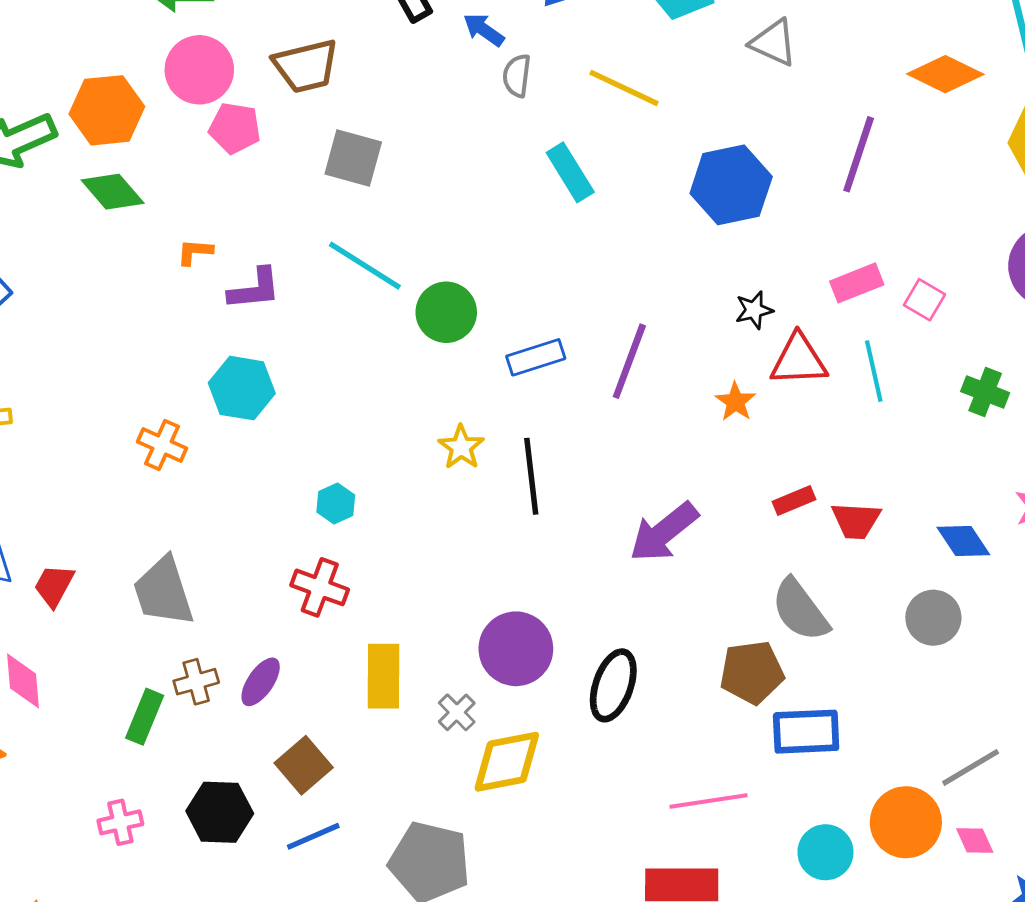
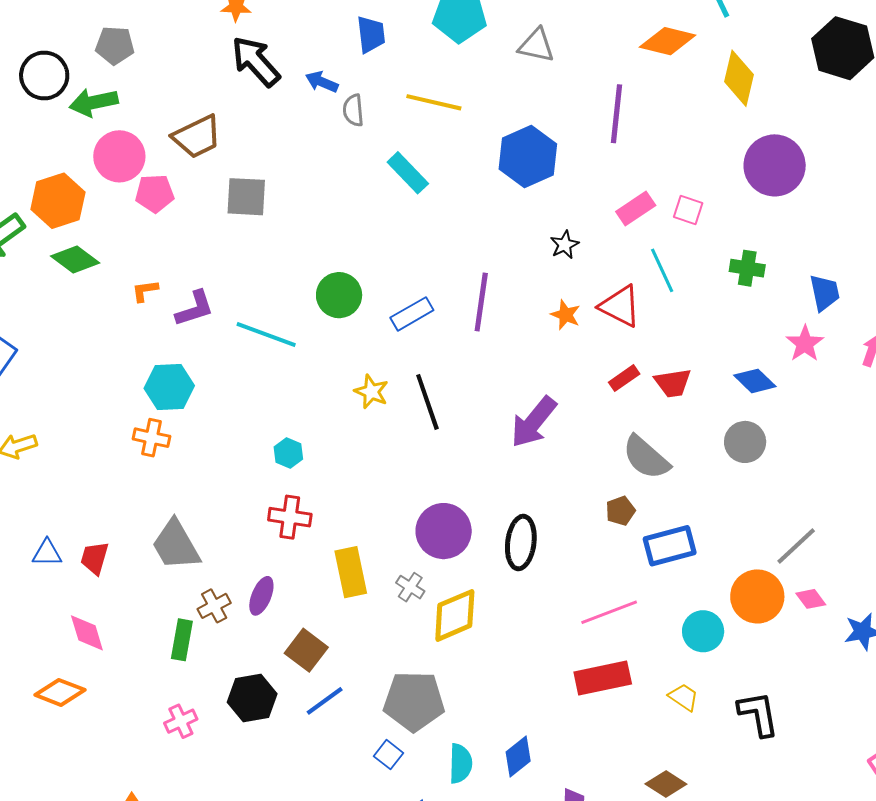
cyan line: (365, 266) -> (266, 334), moved
red triangle: (799, 360) -> (620, 306), moved, turned 42
cyan hexagon: (242, 388) -> (169, 387), moved
brown pentagon: (752, 672) -> (620, 511), size x0.6

